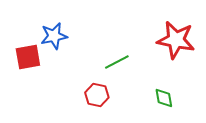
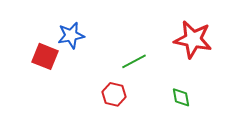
red square: (28, 57) -> (45, 56), turned 32

